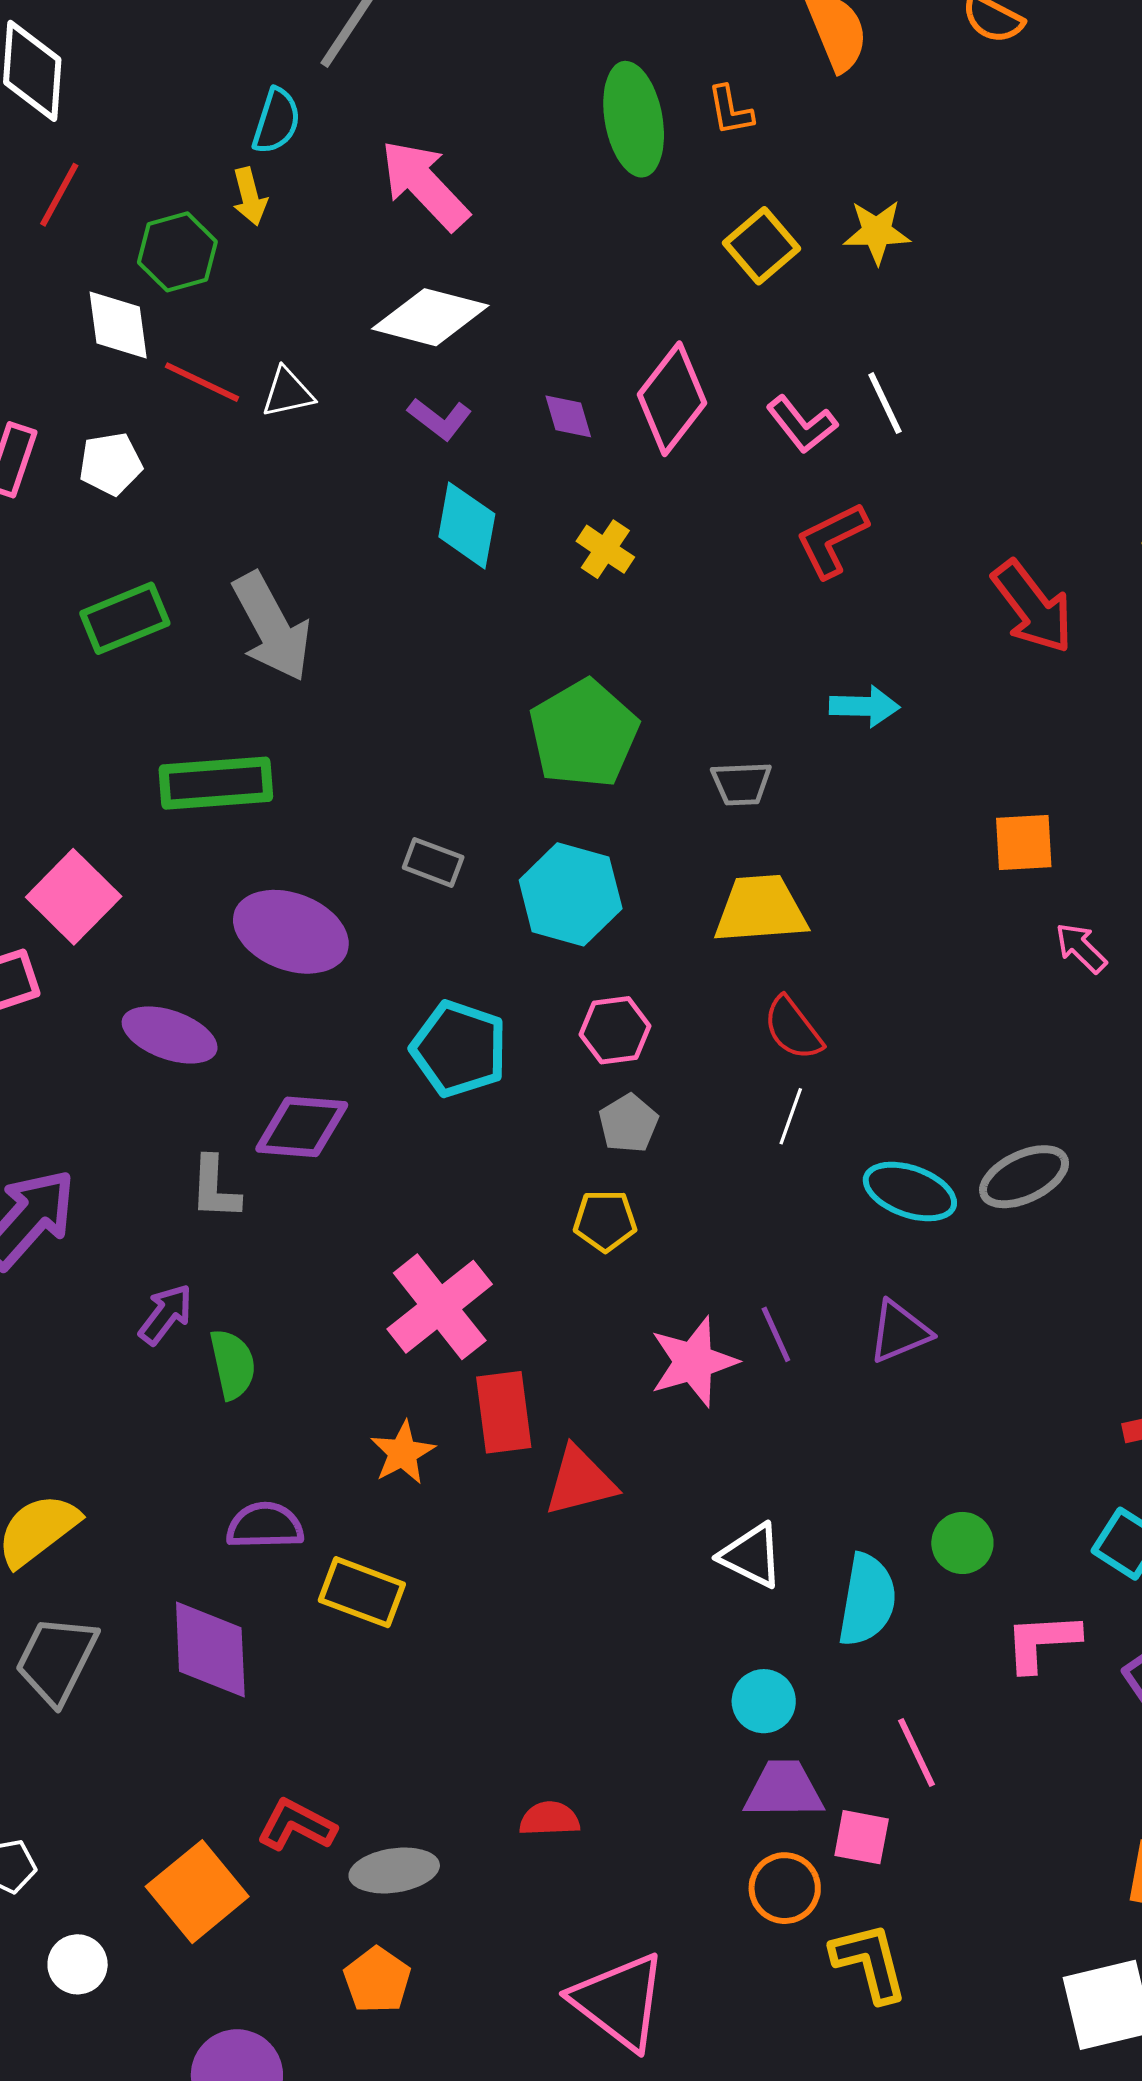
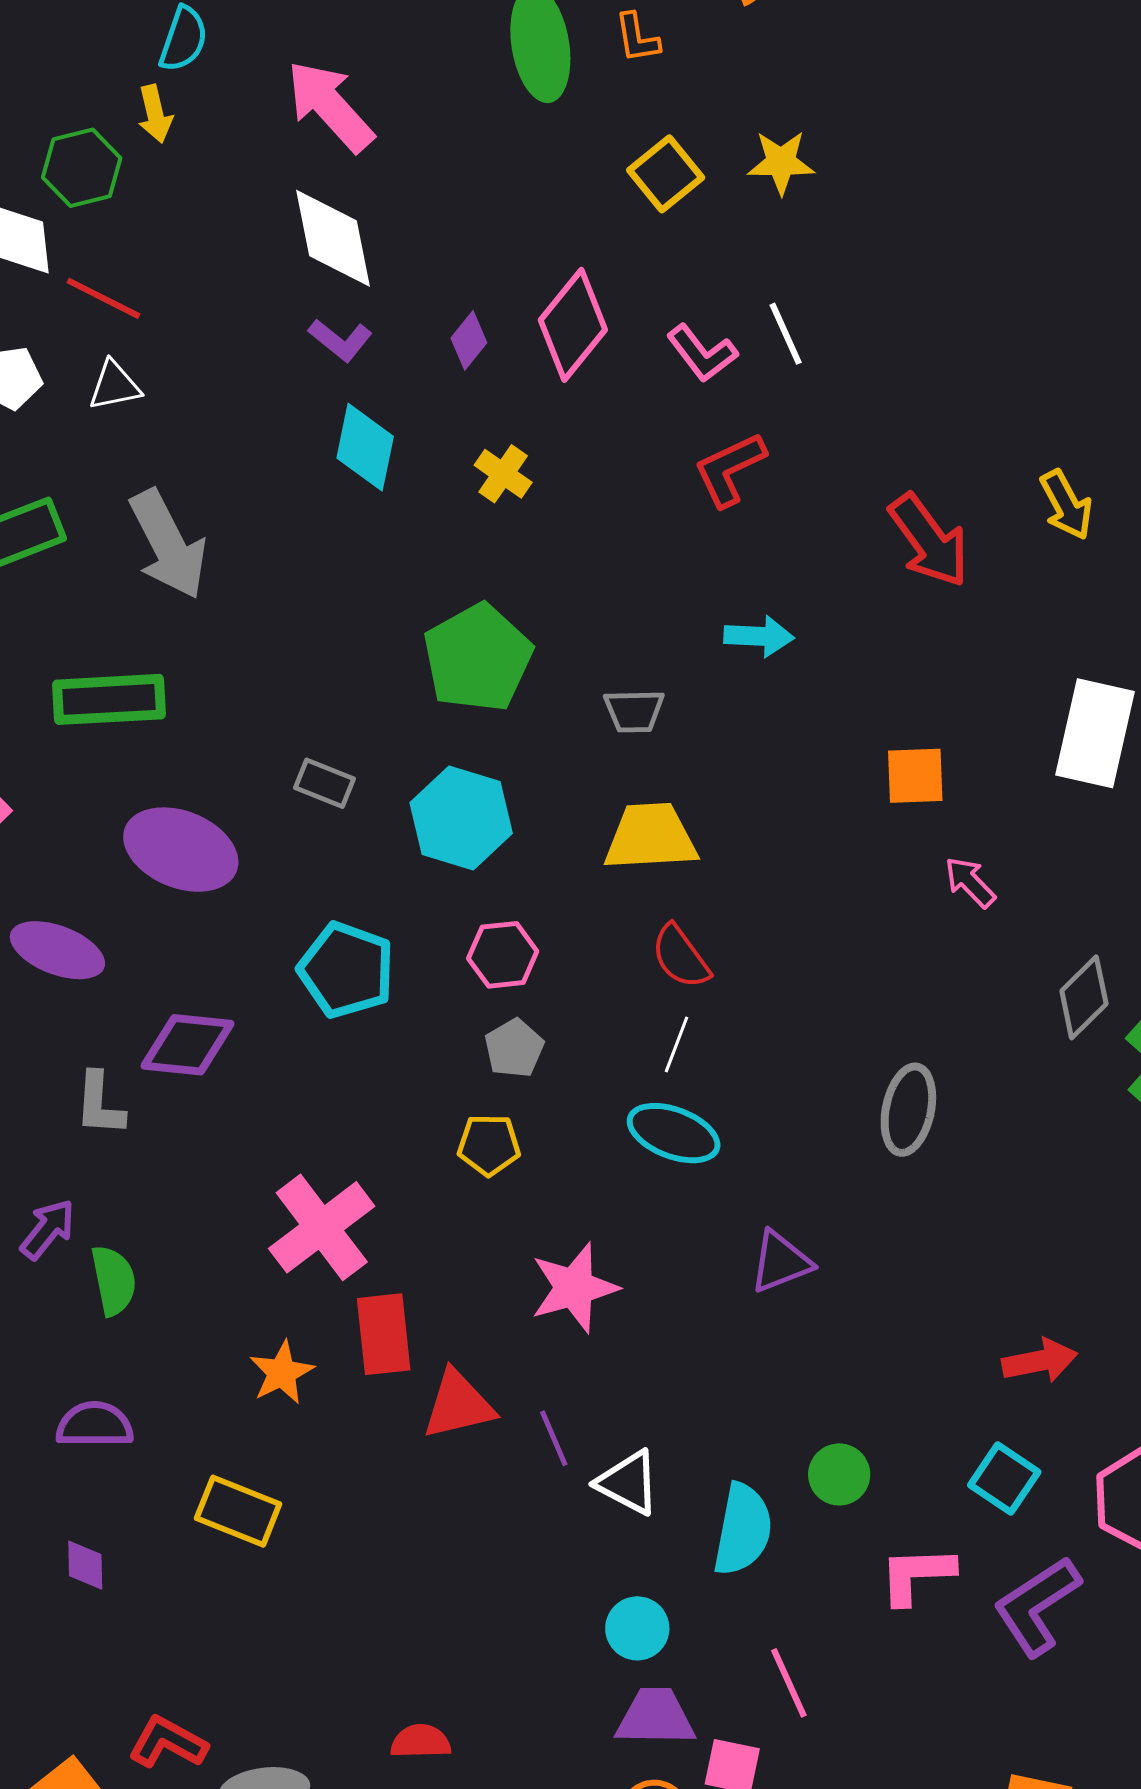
white diamond: (430, 317) -> (333, 238), turned 63
white triangle: (288, 393) -> (115, 386), moved
purple diamond: (568, 416) -> (469, 340), turned 54
gray ellipse: (1024, 1177) -> (908, 1110), turned -54
cyan ellipse: (910, 1192) -> (674, 1133), moved
purple line: (776, 1334) -> (554, 1438), moved
purple semicircle: (265, 1526) -> (95, 1425), moved
purple diamond: (210, 1649) -> (85, 1565), size x0.5

